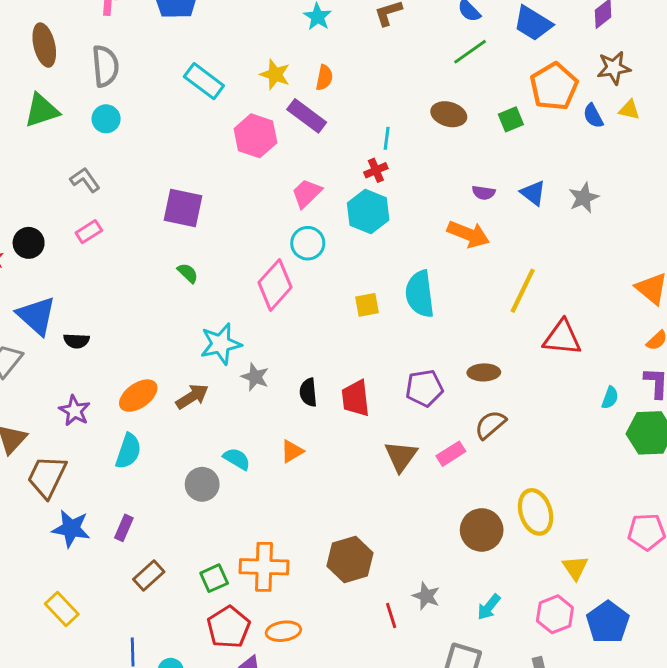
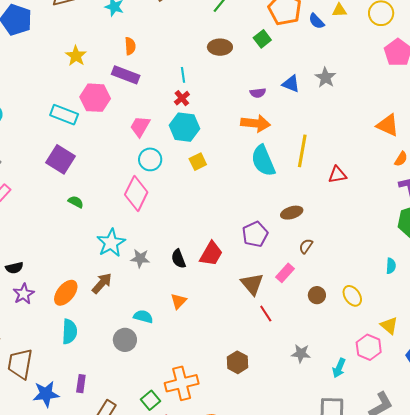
yellow star: (275, 74) -> (76, 56), moved, turned 30
cyan rectangle: (204, 81) -> (64, 115), moved
purple square: (183, 208) -> (60, 159), turned 36
cyan semicircle: (420, 294) -> (263, 161), moved
yellow square: (367, 305) -> (198, 162), moved
red triangle: (562, 338) -> (337, 175), size x0.7
red trapezoid: (356, 398) -> (211, 254), turned -128
cyan semicircle: (610, 398) -> (391, 266), moved
purple star: (75, 411) -> (24, 294), moved, turned 30
brown semicircle: (490, 425) -> (306, 246), size x0.7
yellow ellipse: (536, 512) -> (352, 296), size x0.7
brown circle: (482, 530) -> (317, 295), moved, size x0.6
brown hexagon: (350, 560) -> (238, 362), size x0.7
gray star: (426, 596) -> (301, 354), moved
pink hexagon: (555, 614) -> (369, 347), moved
red line: (391, 616) -> (266, 314), moved

